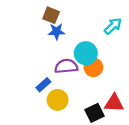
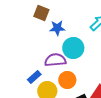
blue star: (56, 31) -> (57, 28), moved
orange circle: (93, 67) -> (67, 80), moved

